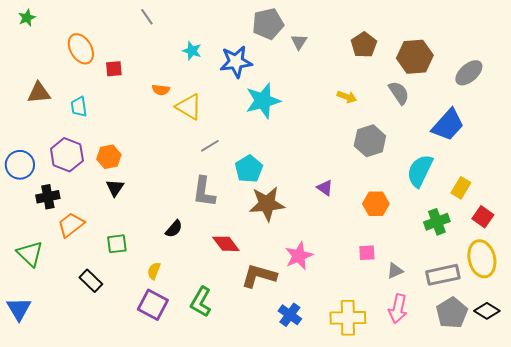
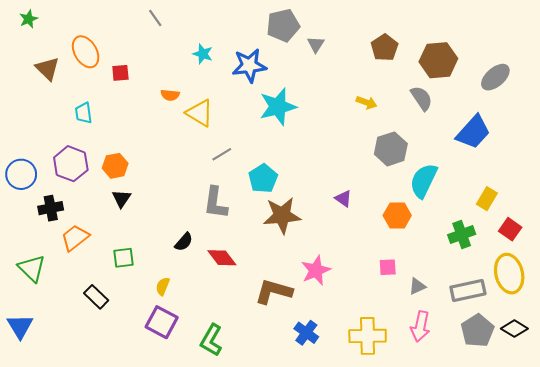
brown triangle: (39, 93) -> (48, 69), moved, turned 50
cyan semicircle: (420, 171) -> (424, 181), moved
red diamond: (226, 244) -> (222, 258), moved
green L-shape: (201, 302) -> (211, 340), moved

